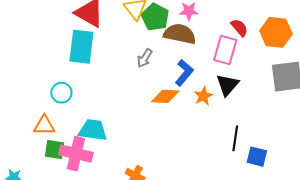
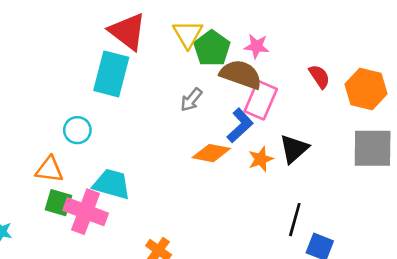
pink rectangle: (225, 50) -> (261, 100), moved

